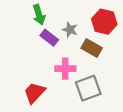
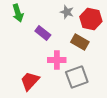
green arrow: (39, 15) -> (18, 13), moved
gray star: (70, 30) -> (67, 12), moved

